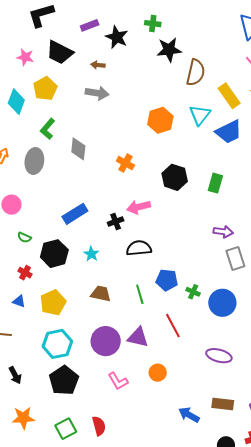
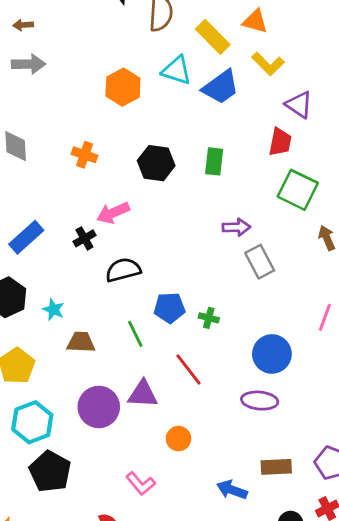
cyan triangle: (200, 115) -> (177, 70), turned -40
cyan star: (91, 254) -> (53, 310), moved
blue circle: (222, 303) -> (272, 354), moved
pink L-shape: (118, 381) -> (141, 484), moved

